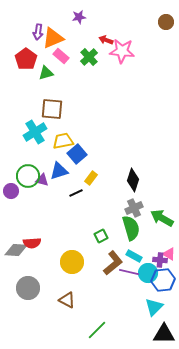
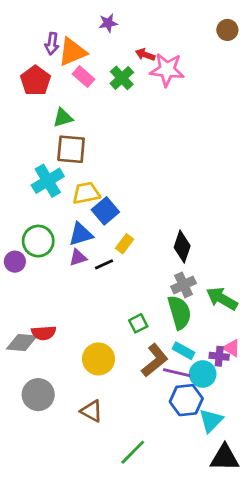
green triangle: (46, 73) -> (63, 118), moved
purple triangle: (42, 180) -> (78, 258), moved, turned -32
blue hexagon: (163, 280) -> (186, 400), moved

